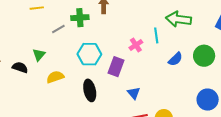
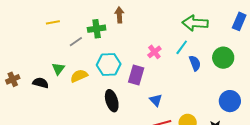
cyan line: (156, 35) -> (182, 47), moved, turned 49
blue semicircle: (175, 59) -> (195, 63), turned -63
yellow semicircle: (55, 77) -> (79, 76), moved

